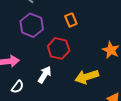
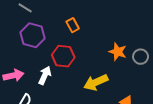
white arrow: (45, 75) -> (45, 75), moved

